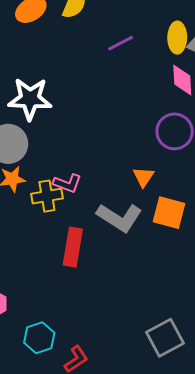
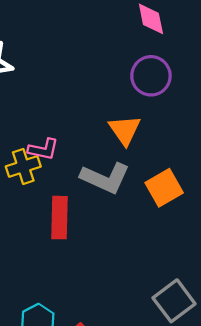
orange triangle: (144, 177) -> (125, 130), size x1.4
orange square: (169, 213) -> (164, 188), moved, turned -36

